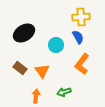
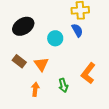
orange L-shape: (82, 64) -> (88, 73), moved
green arrow: (64, 92) -> (63, 85), turned -88

